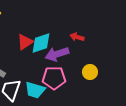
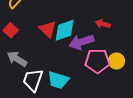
red triangle: (25, 42) -> (48, 29), turned -42
pink pentagon: (54, 78) -> (97, 61), moved

